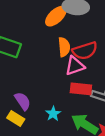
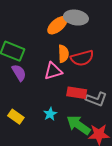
pink triangle: (75, 66) -> (53, 71), moved
purple semicircle: (23, 101) -> (19, 73), moved

